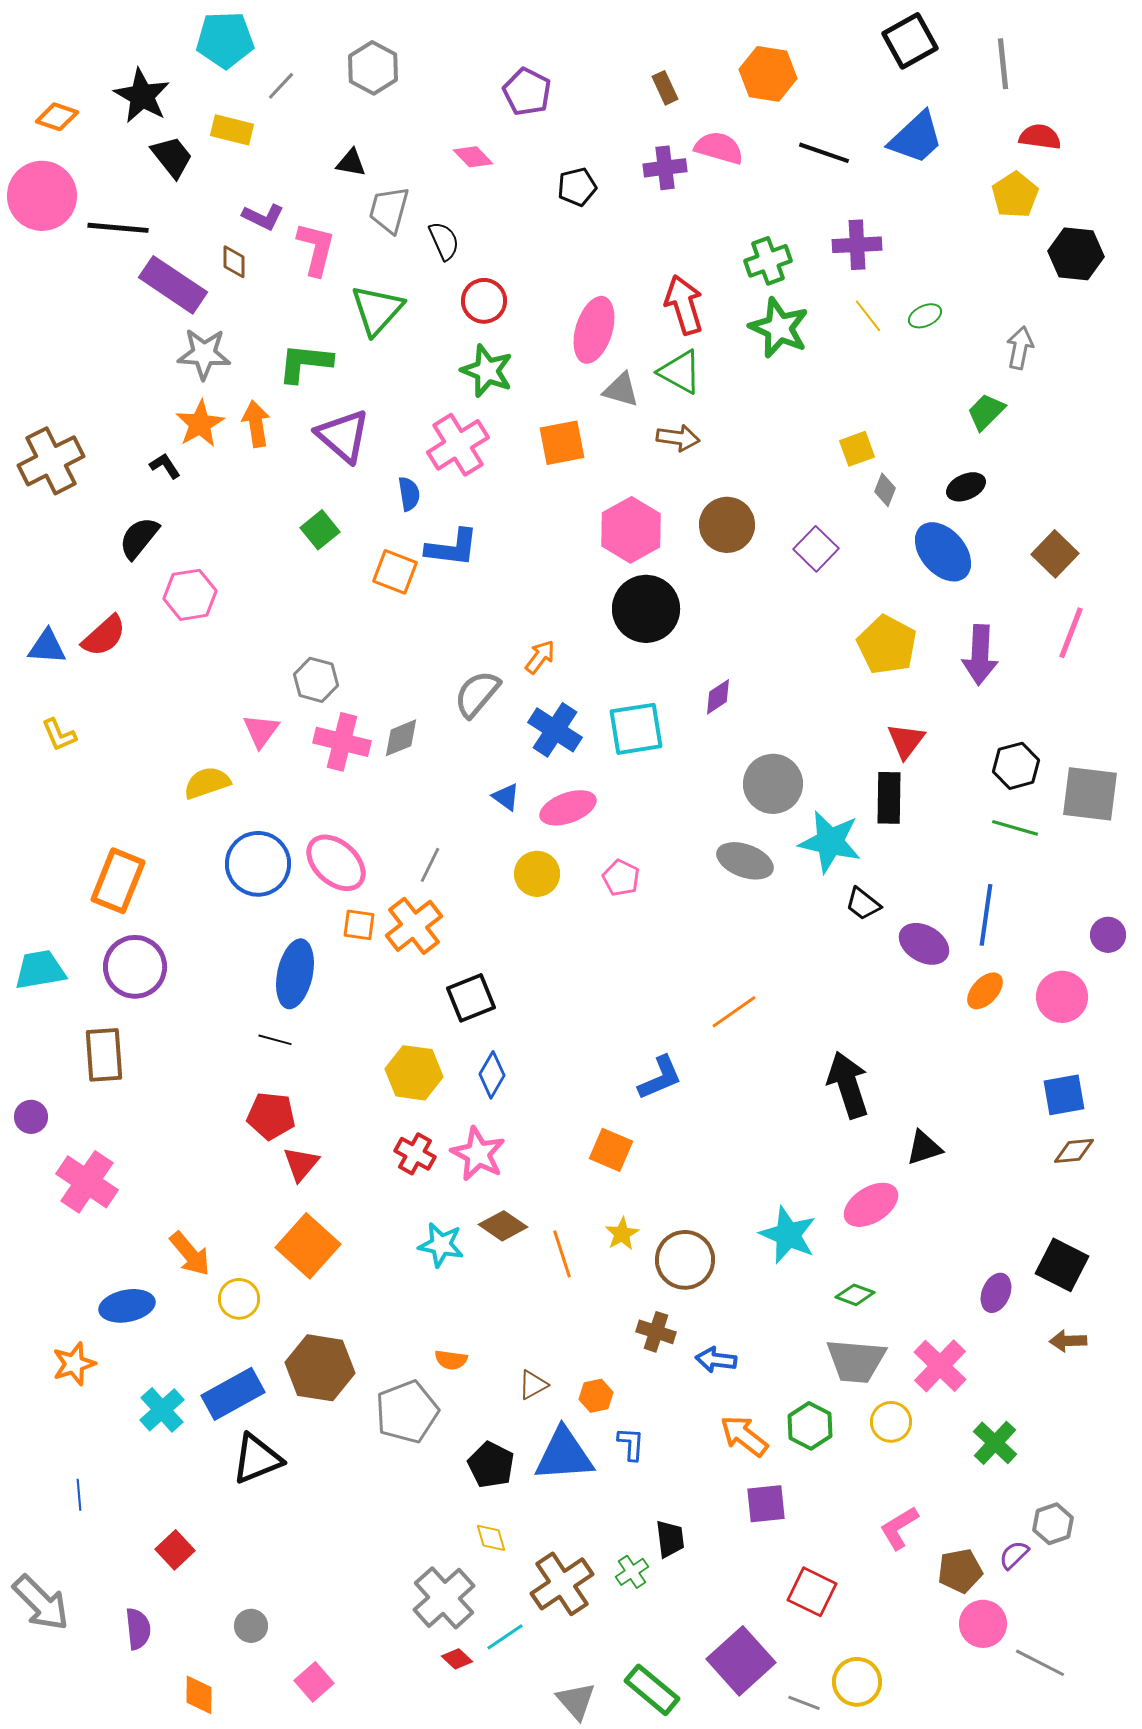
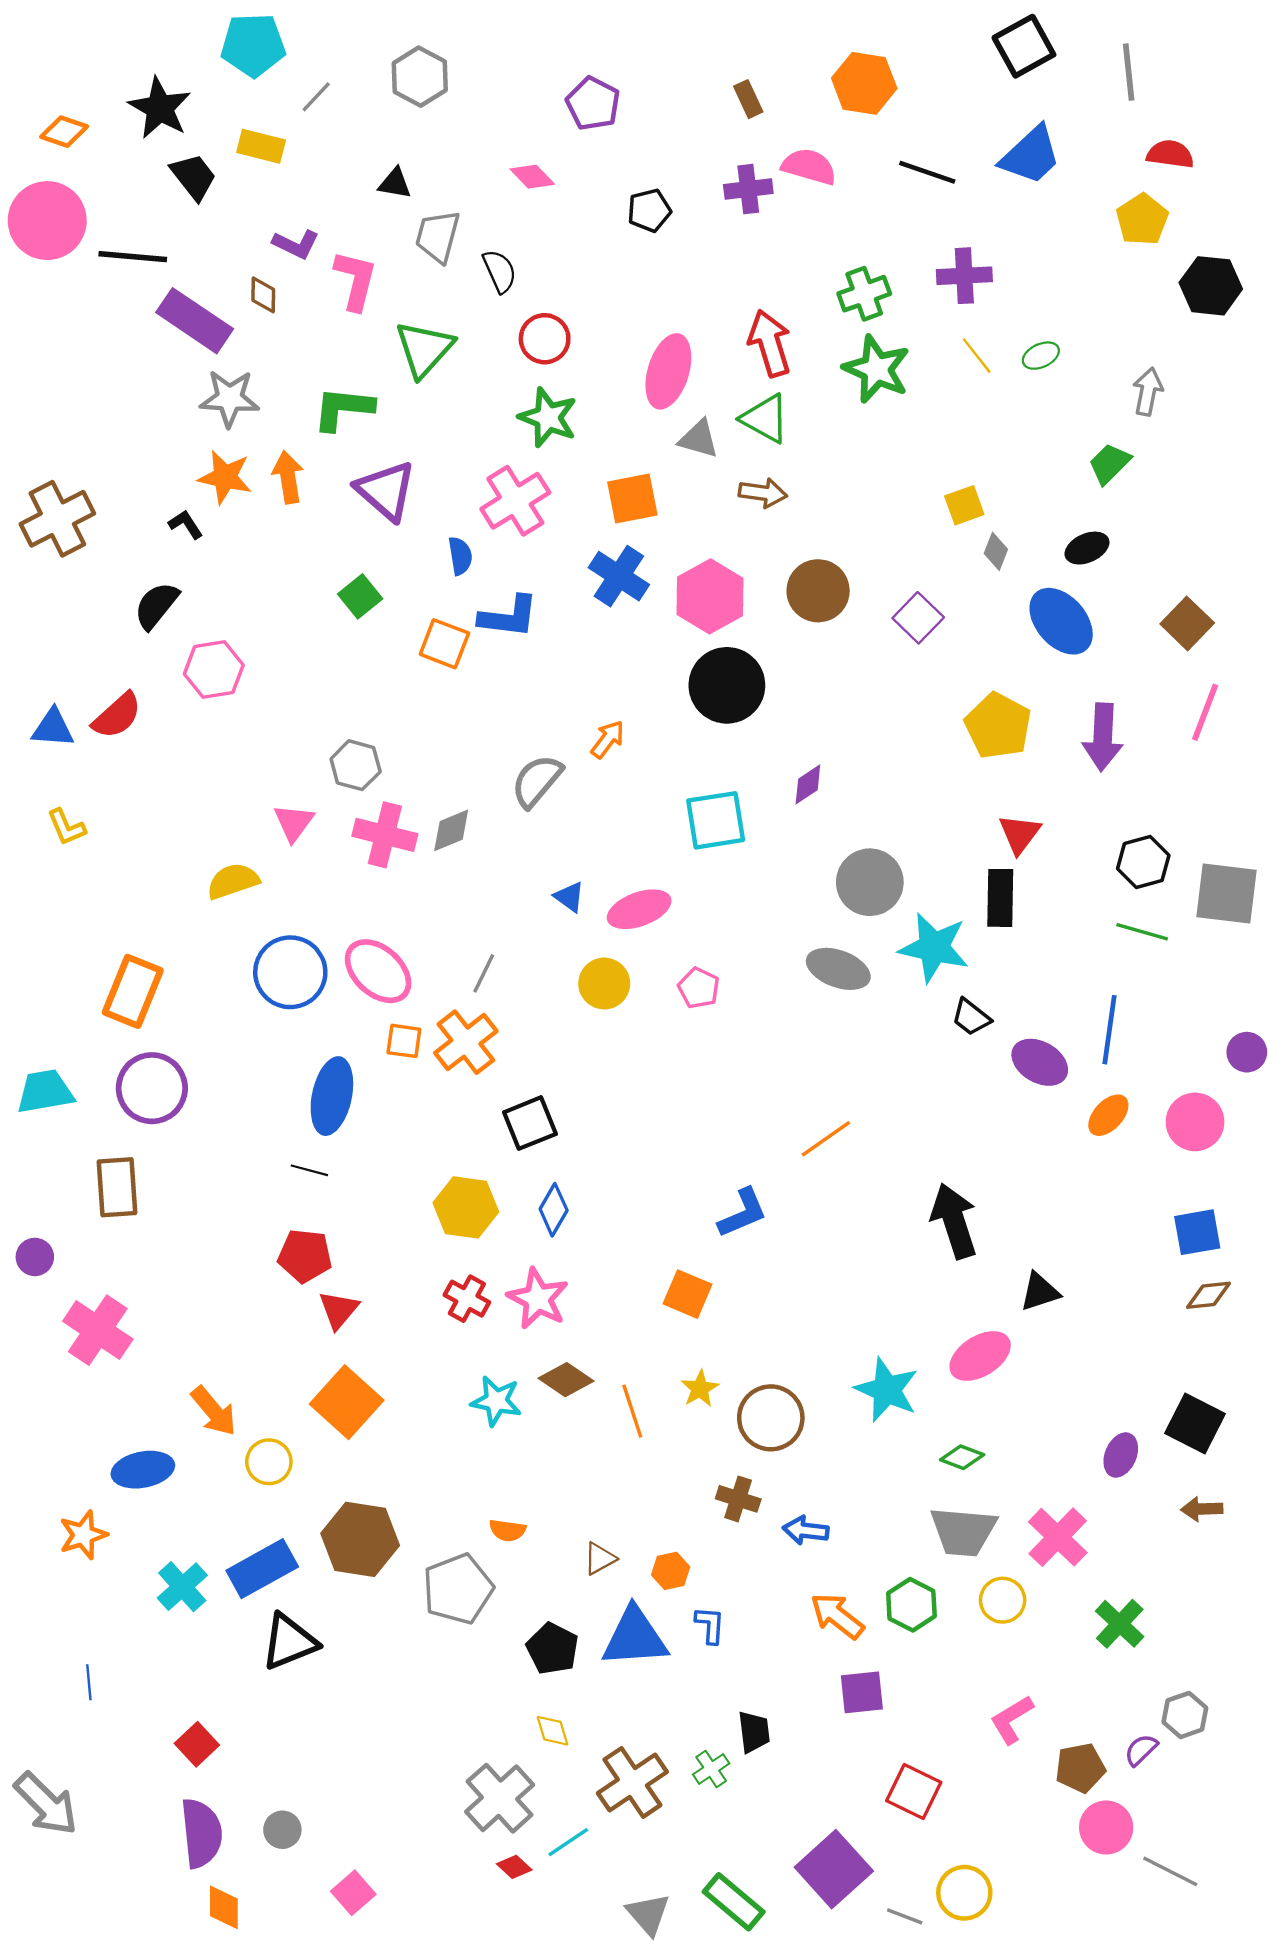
orange star: (200, 424) -> (225, 477), turned -30
blue cross: (555, 730) -> (619, 576), moved
purple semicircle: (138, 1629) -> (201, 1833), moved, size x1.5

